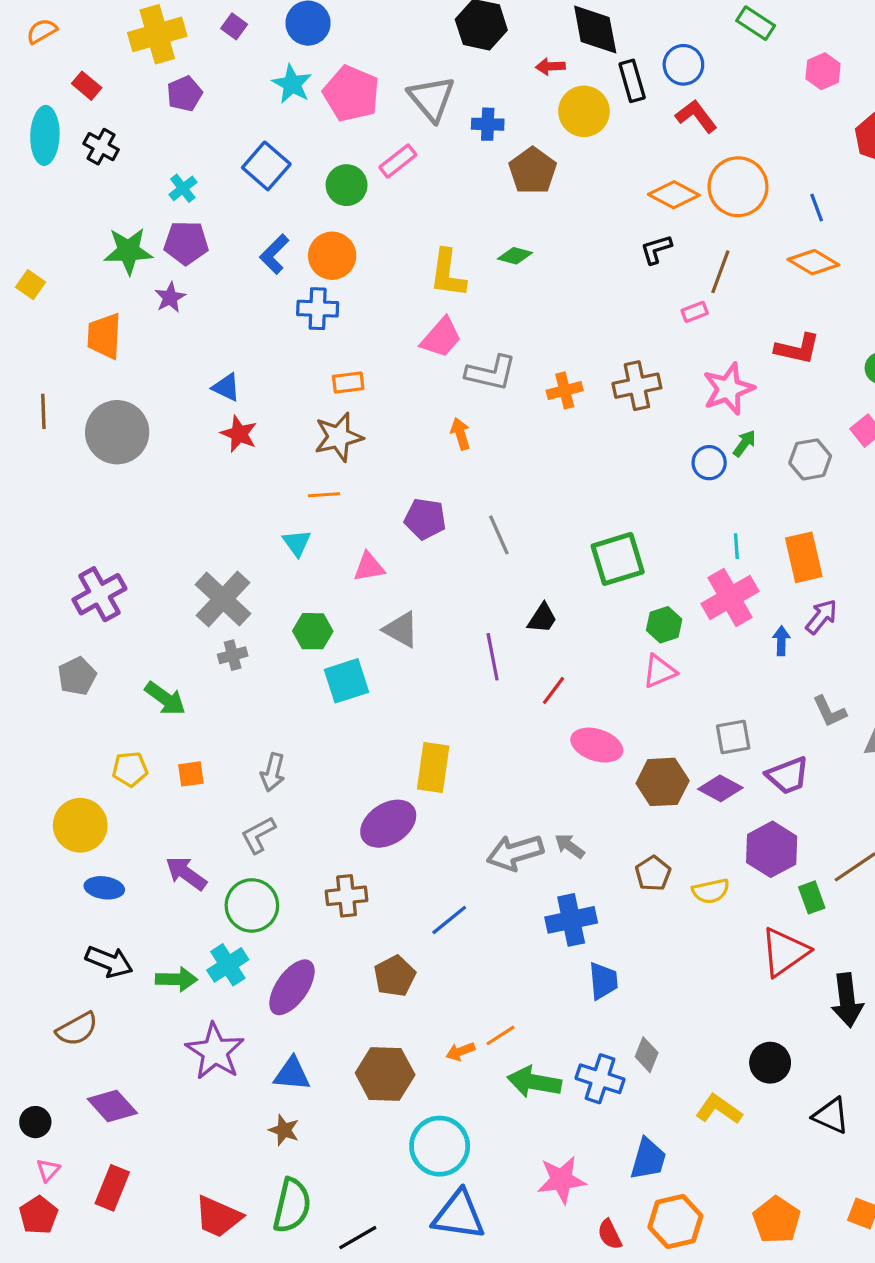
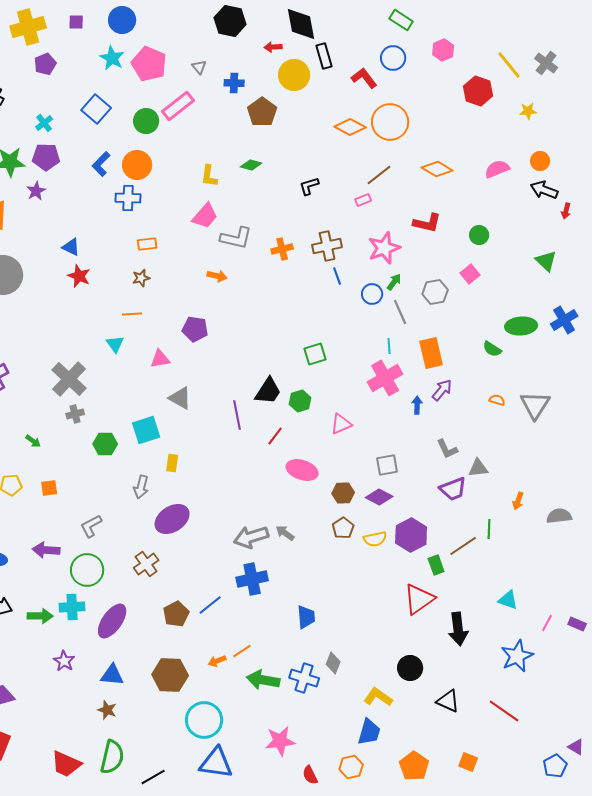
purple square: (234, 26) -> (76, 22), turned -35
blue circle: (683, 65) -> (393, 58), moved
gray triangle: (432, 99) -> (199, 67), size x0.5
pink rectangle: (398, 161) -> (178, 106), size x1.4
blue line: (817, 208) -> (337, 276), moved
black L-shape: (656, 249) -> (309, 186), moved
brown line: (720, 272) -> (379, 175), turned 32
yellow L-shape: (448, 273) -> (209, 176), size x0.7
orange arrow: (460, 434) -> (217, 276), turned 120
brown star: (339, 437) -> (141, 278), size x0.6
gray line: (499, 535) -> (400, 312), moved
green square: (618, 559) -> (315, 354), size x0.7
black trapezoid: (542, 618) -> (268, 391), size x1.4
green hexagon: (664, 625) -> (300, 401), moved
green hexagon: (313, 631) -> (105, 444), moved
green arrow: (165, 699) -> (33, 441), size x0.6
yellow rectangle: (433, 767) -> (172, 463), moved, size x0.6
gray arrow: (273, 772) -> (141, 487), moved
purple trapezoid: (788, 776) -> (453, 489), moved
brown hexagon: (663, 782) -> (343, 493), size x0.7
purple arrow: (186, 873) -> (46, 550), turned -32
brown pentagon: (653, 873) -> (343, 528), moved
yellow semicircle: (711, 891) -> (375, 539), moved
brown cross: (347, 896) -> (146, 564), turned -30
blue line: (449, 920) -> (210, 605), moved
blue cross: (571, 920) -> (252, 579), moved
cyan cross: (228, 965) -> (72, 607), turned 30
purple star: (215, 1051) -> (64, 661), size x0.6
blue trapezoid: (648, 1159) -> (369, 732), moved
orange hexagon: (675, 1222) -> (351, 767), size x0.7

